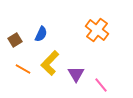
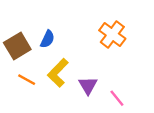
brown square: (15, 40) -> (17, 46), size x1.6

